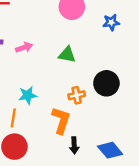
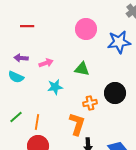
blue star: (111, 22) -> (119, 42), size x1.6
cyan star: (28, 95) -> (55, 87), moved

